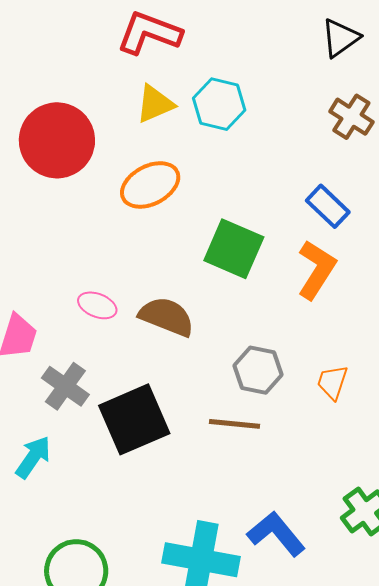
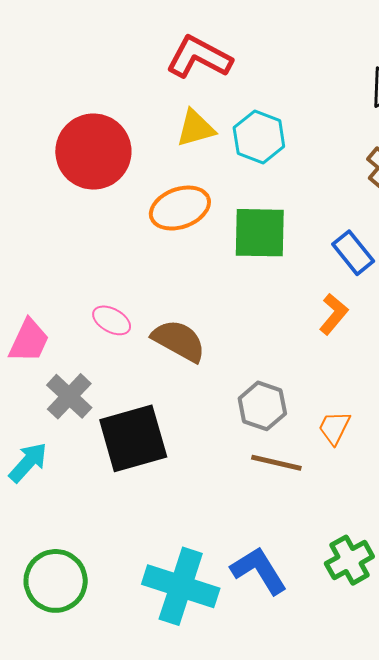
green square: (234, 249) -> (260, 233), moved, turned -30
orange L-shape: (316, 270) -> (334, 314), size x0.7
brown line: (234, 424) -> (276, 463), moved

